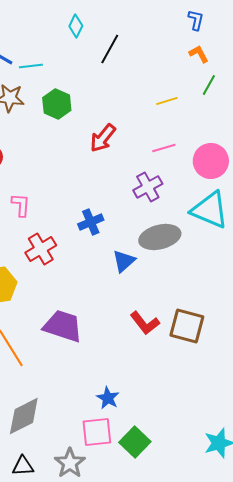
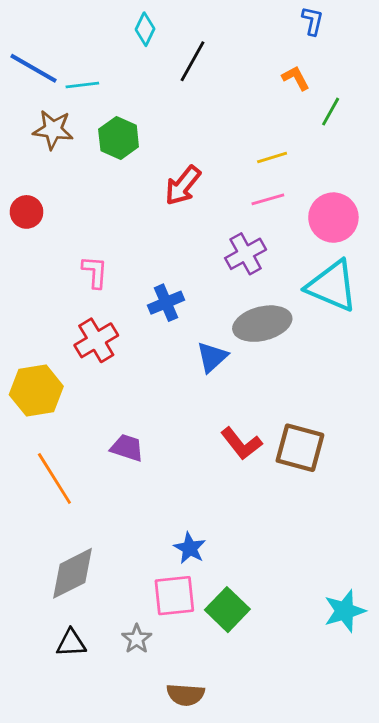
orange L-shape: (199, 54) -> (296, 78), moved
yellow line: (167, 101) -> (272, 158), moved
pink L-shape: (21, 205) -> (95, 272), moved
purple trapezoid: (63, 326) -> (127, 448), size x0.6
gray star: (70, 463) -> (137, 639), size x0.7

